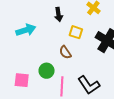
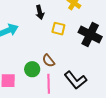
brown semicircle: (65, 52) -> (48, 61), moved

